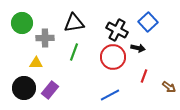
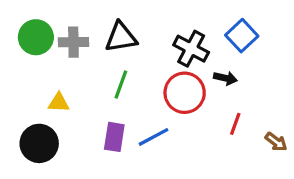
gray cross: (45, 38) -> (73, 42), moved
purple rectangle: (50, 90) -> (114, 137), moved, turned -30
blue line: (110, 95) -> (154, 137), moved

